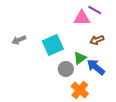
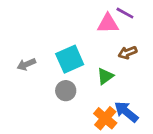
gray arrow: (19, 40) -> (26, 64), moved
blue arrow: (96, 67) -> (126, 112), moved
gray circle: (66, 69) -> (66, 91), moved

